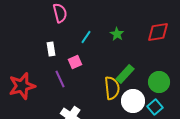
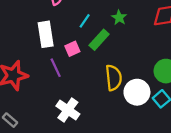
white rectangle: (51, 49) -> (46, 34), size x1.6
green rectangle: (125, 74) -> (99, 40), moved

